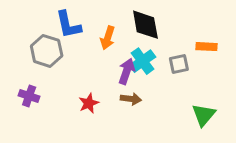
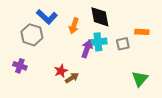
blue L-shape: (68, 25) -> (47, 17), turned -35
cyan cross: (143, 61) -> (98, 42), turned 30
brown arrow: (131, 99) -> (72, 78), moved, turned -40

